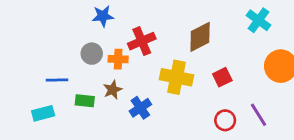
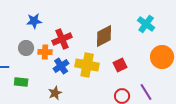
brown star: (113, 90) -> (55, 93), moved
blue cross: (140, 108) -> (61, 66), moved

